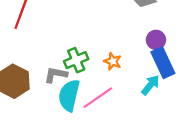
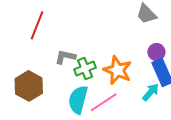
orange star: (113, 61) -> (118, 70), size x1.8
gray L-shape: (56, 75) -> (65, 57), moved

